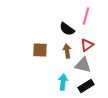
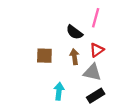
cyan arrow: (63, 82) -> (59, 91), moved

